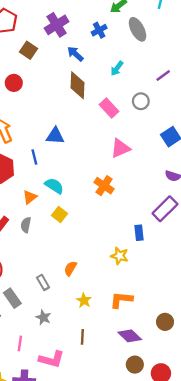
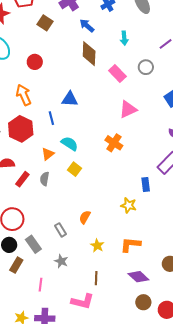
cyan arrow: (117, 68) -> (124, 38), turned -40
red circle: (14, 83) -> (35, 62), moved
pink L-shape: (52, 359) -> (83, 301), moved

